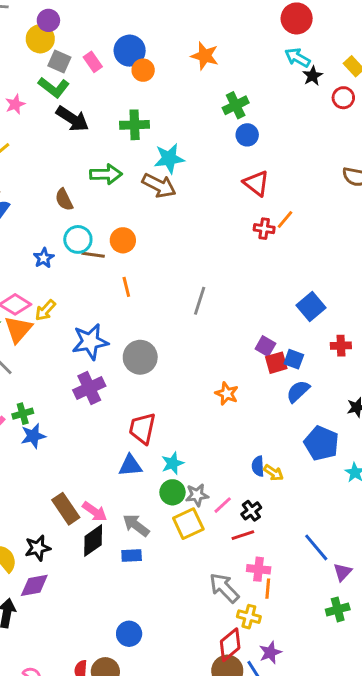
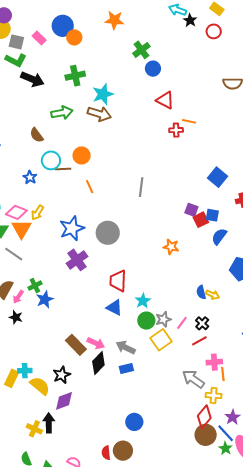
orange line: (285, 219) -> (189, 121), turned 72
blue triangle: (130, 466) -> (114, 308), turned 42

